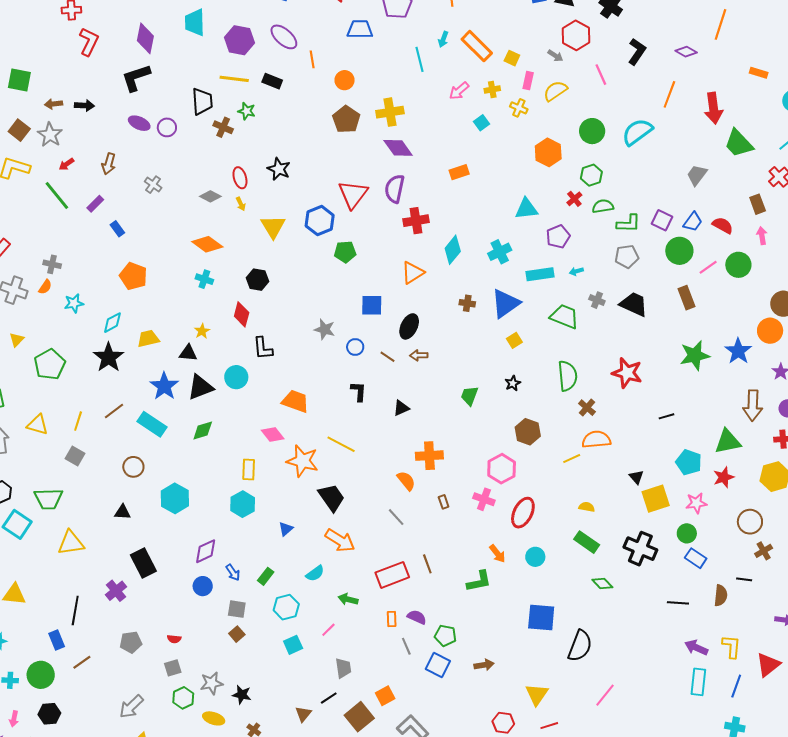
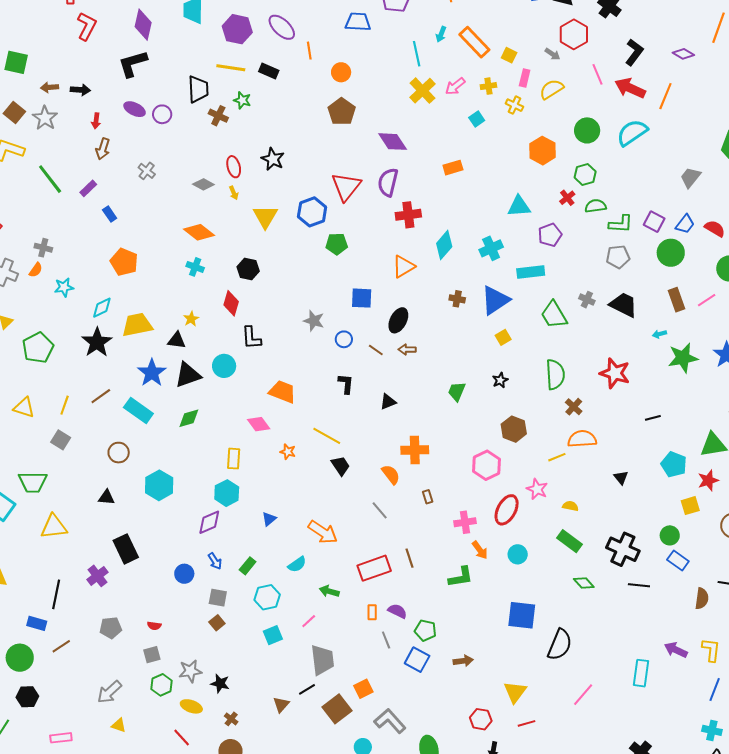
red arrow: (713, 108) -> (630, 88), moved, turned 120
yellow cross: (390, 112) -> (423, 91), moved, turned -36
red arrow: (66, 164) -> (96, 121), moved, turned -49
pink line: (708, 267) -> (707, 300), moved
cyan arrow: (576, 271) -> (659, 334), moved
green trapezoid: (565, 316) -> (554, 315), turned -144
yellow trapezoid: (148, 339) -> (137, 325), size x1.4
orange star: (302, 461) -> (288, 452), size x0.5
black trapezoid: (332, 498) -> (341, 466), moved, size x0.7
pink cross: (484, 499) -> (465, 522), moved, turned -30
yellow square: (656, 499) -> (690, 506), moved, size x0.7
pink star: (696, 503) -> (537, 489), moved, turned 30
purple diamond: (206, 551) -> (209, 522), moved
black line: (678, 603) -> (639, 585), moved
blue rectangle: (57, 640) -> (37, 623), turned -54
gray trapezoid: (343, 668) -> (322, 660), size x1.5
cyan rectangle: (698, 682) -> (641, 673), moved

